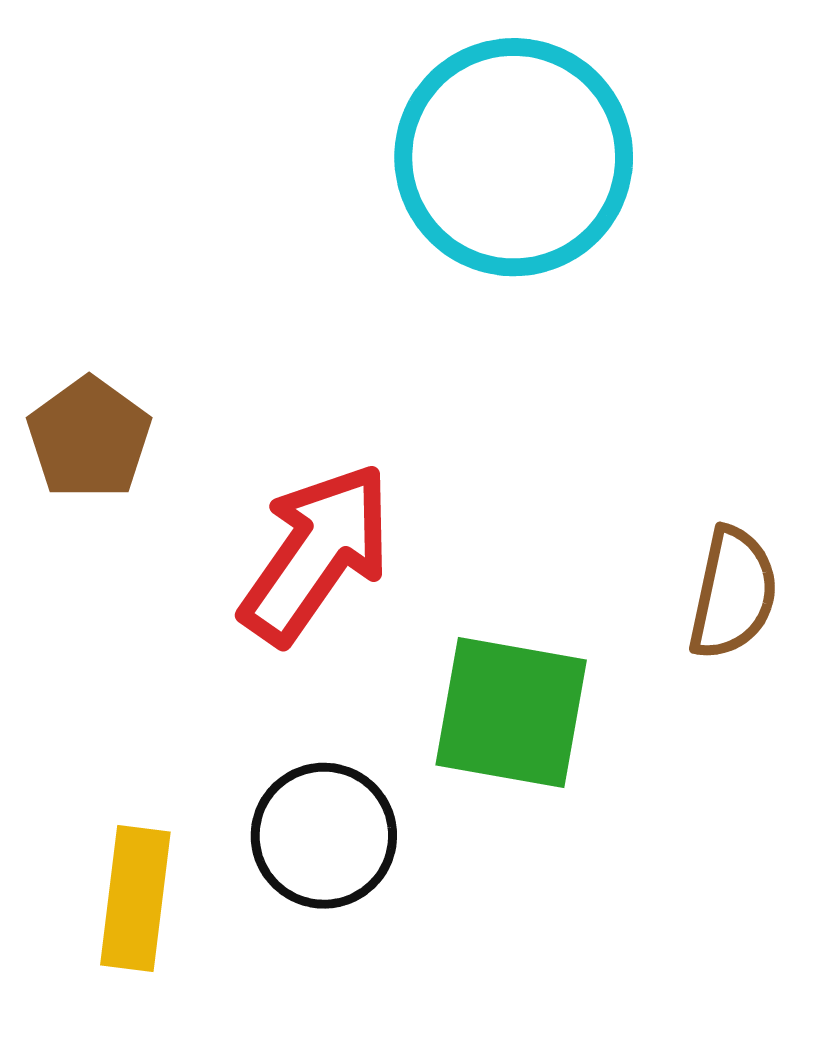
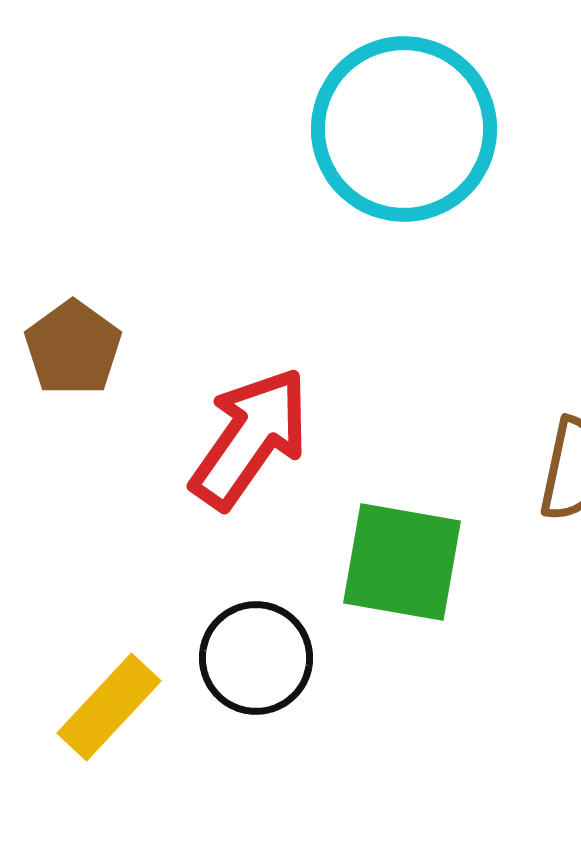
yellow rectangle: (135, 899) -> (109, 707), turned 36

